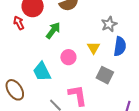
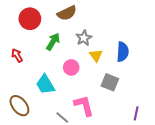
red arrow: (19, 23) -> (17, 55), moved
gray star: (109, 24) -> (84, 38), moved

